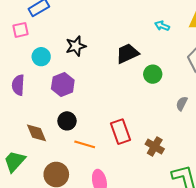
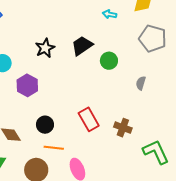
black star: (76, 46) -> (45, 48), moved
black circle: (67, 121) -> (45, 125), moved
orange line: (85, 144) -> (54, 148), moved

